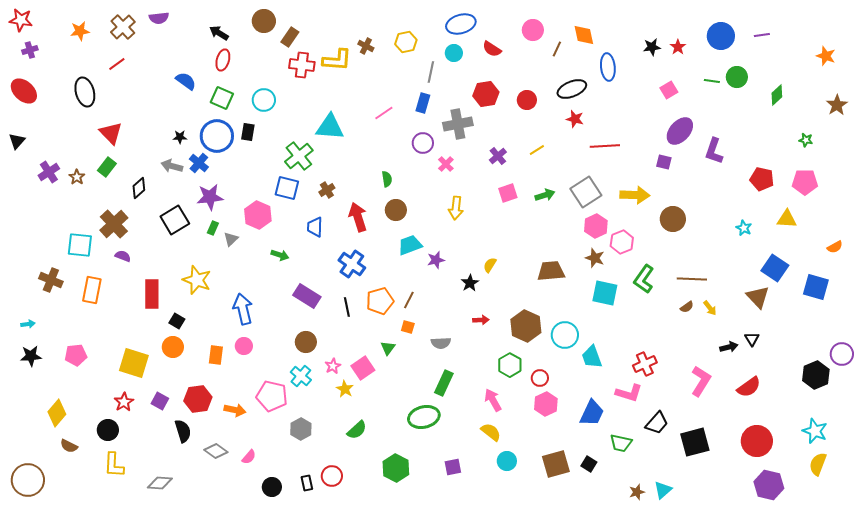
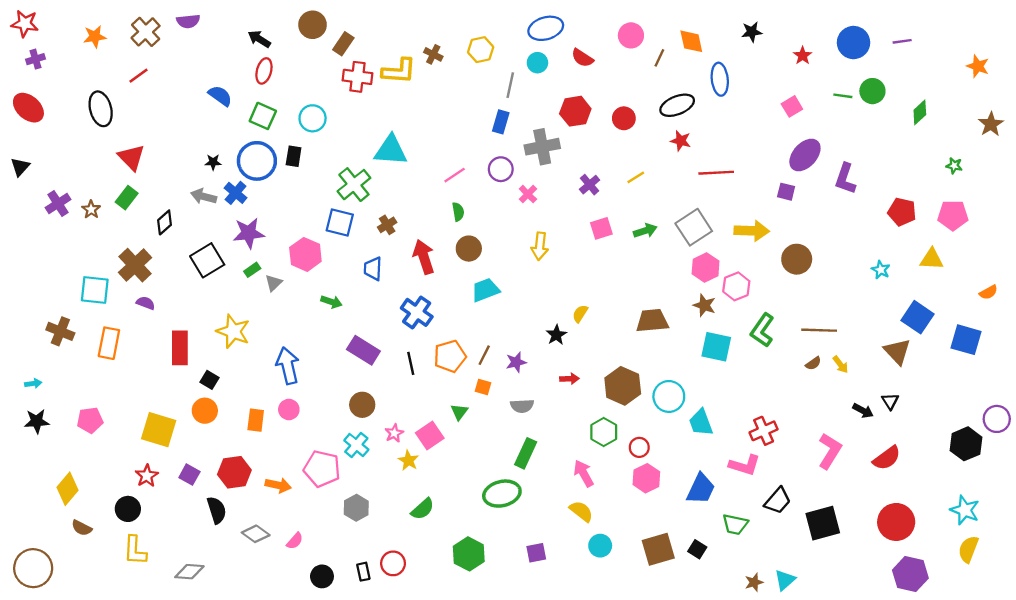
black star: (652, 47) -> (752, 32), moved
pink line: (384, 113) -> (455, 175), moved
green rectangle: (213, 228) -> (252, 270), turned 32
purple star: (436, 260) -> (516, 362), moved
black arrow: (729, 347) -> (863, 411), turned 42

